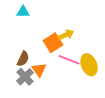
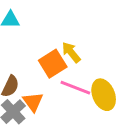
yellow arrow: (66, 35) -> (71, 52), turned -105

